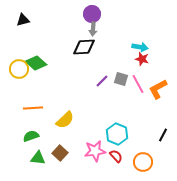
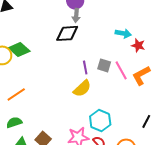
red star: (142, 59) -> (138, 45), moved
purple line: (102, 81) -> (85, 67), turned -56
orange line: (33, 108) -> (16, 94), turned -30
yellow semicircle: (65, 120) -> (82, 88), moved

